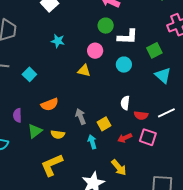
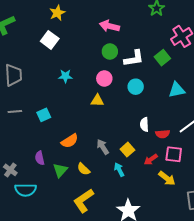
green square: (154, 50) -> (162, 58), moved
cyan square: (29, 74) -> (44, 115), turned 32
cyan triangle: (163, 75) -> (177, 90), turned -42
yellow semicircle: (58, 134) -> (84, 169), turned 48
yellow arrow: (119, 168) -> (167, 178), moved

